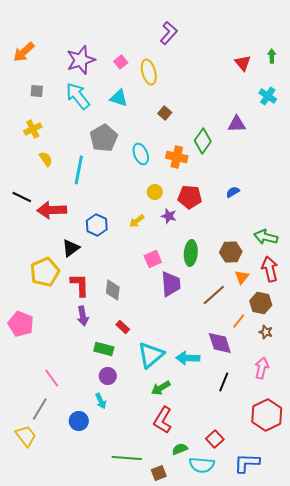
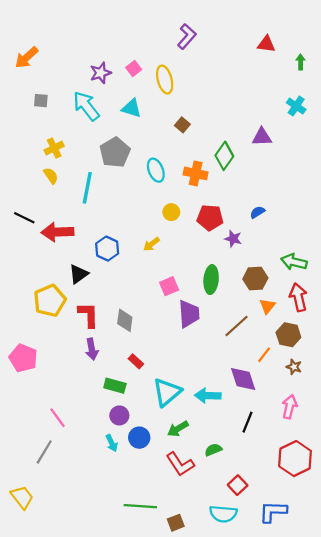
purple star: (81, 60) -> (101, 73), moved, size x0.7
red triangle: (243, 63) -> (266, 44), moved, turned -42
yellow cross: (33, 129) -> (54, 148), moved
purple star: (169, 216) -> (233, 239), moved
red L-shape: (163, 420) -> (180, 464), turned -64
blue circle: (79, 421) -> (139, 438), moved
yellow trapezoid: (26, 436) -> (22, 497), moved
green semicircle: (180, 449) -> (213, 450), moved

